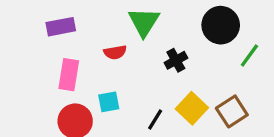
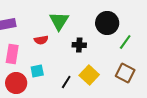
black cross: (176, 60) -> (79, 45), turned 32
brown square: (232, 111) -> (125, 73), moved, turned -30

